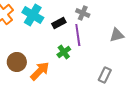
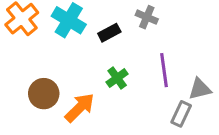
purple line: (78, 35) -> (164, 70), moved
gray triangle: (117, 35) -> (200, 89), moved

